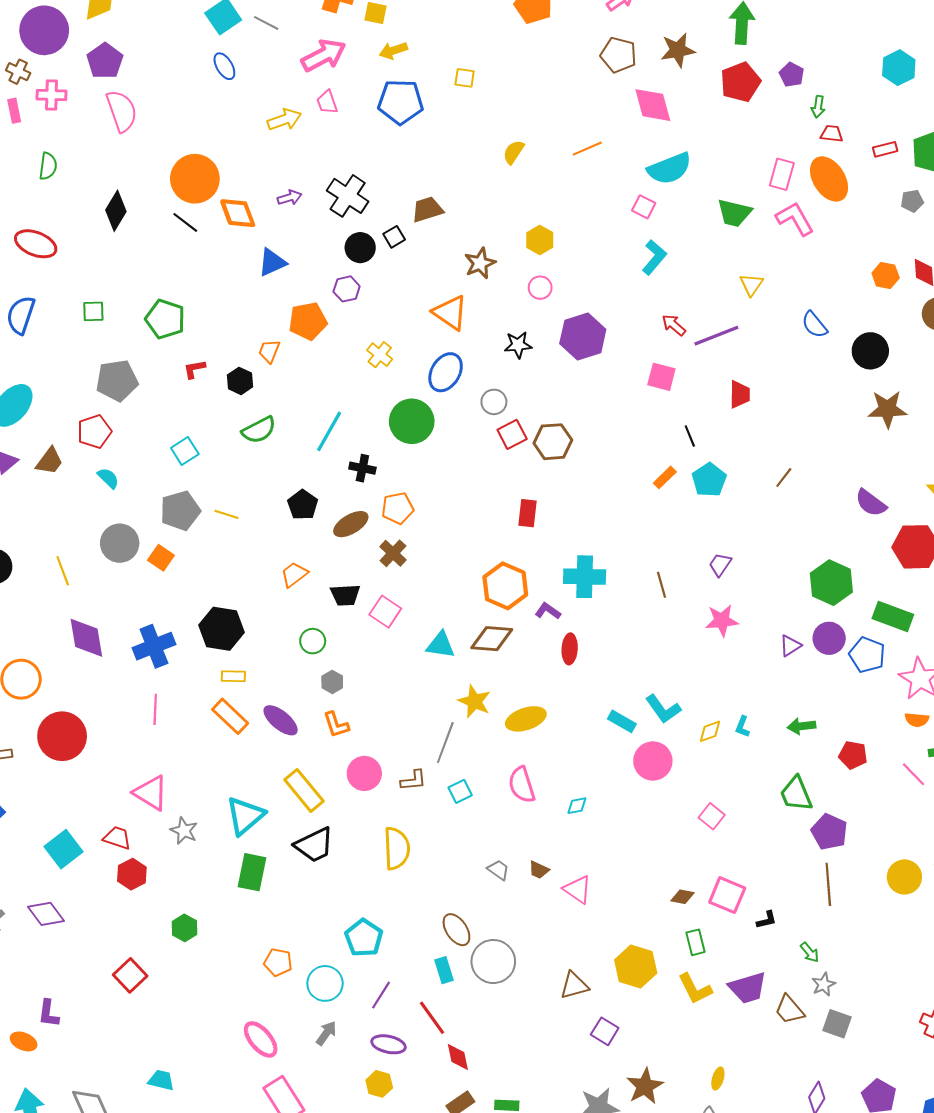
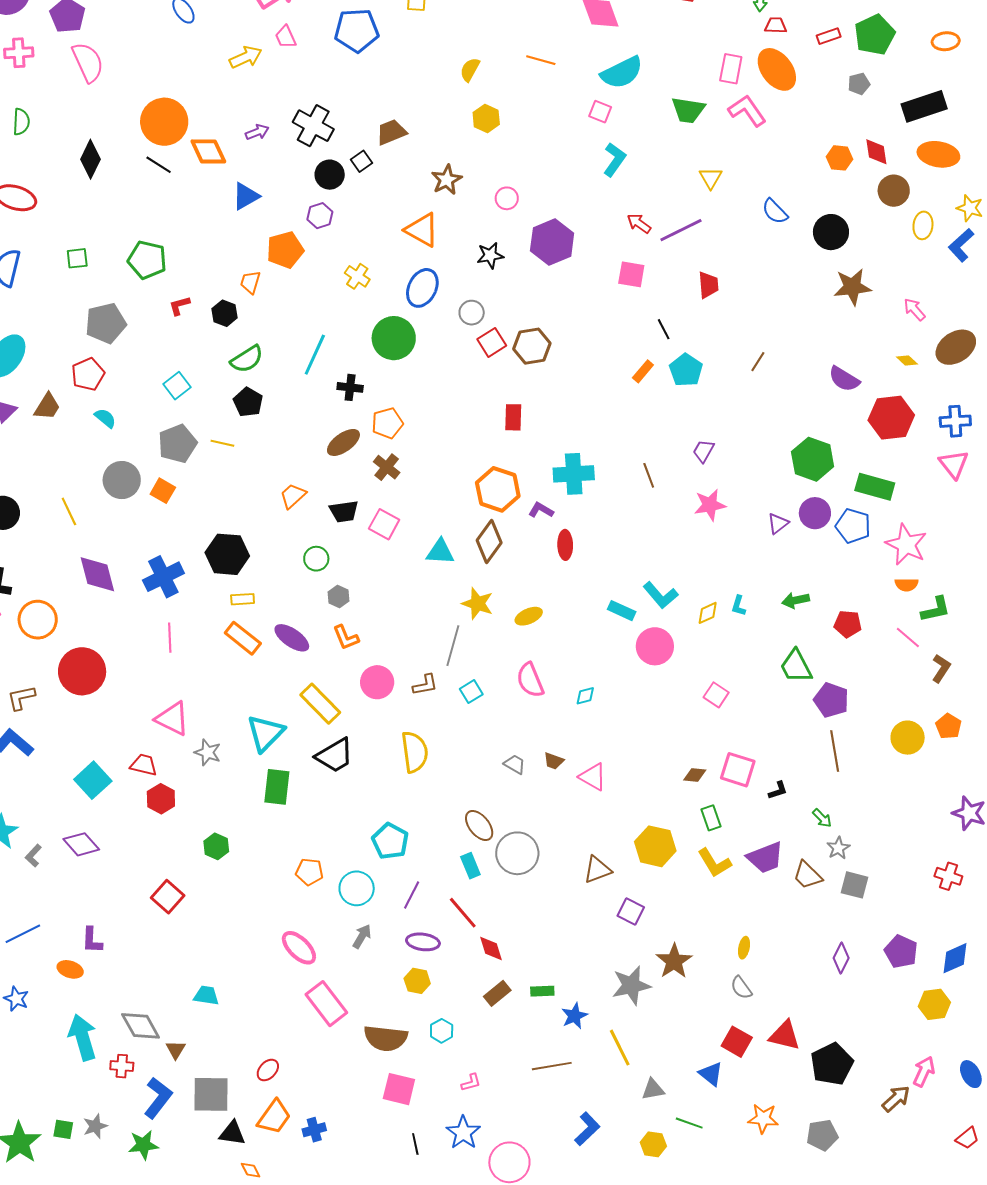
orange line: (587, 149) -> (541, 60), turned 44
yellow hexagon: (540, 240) -> (486, 118), moved
black pentagon: (303, 505) -> (248, 402), moved
brown diamond: (492, 639) -> (489, 541), turned -54
yellow ellipse: (526, 719) -> (529, 616), size x0.7

